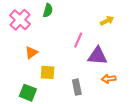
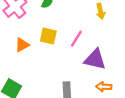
yellow arrow: (107, 21) -> (101, 11), moved, turned 96
yellow square: (48, 72) -> (48, 36), moved

